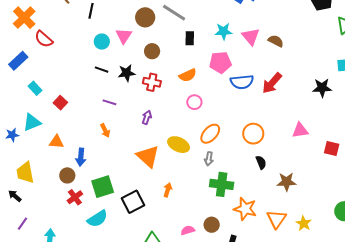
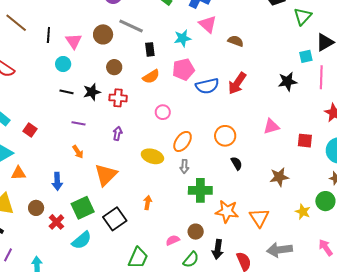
pink triangle: (124, 36) -> (74, 41), moved
pink triangle: (251, 37) -> (208, 24), moved
orange semicircle: (188, 75) -> (151, 77), moved
orange triangle: (56, 142) -> (18, 173), moved
orange triangle: (148, 156) -> (106, 175), moved, turned 40
brown circle: (67, 175) -> (36, 208), moved
brown star: (287, 182) -> (279, 177), moved
yellow star: (304, 223) -> (303, 212), moved

